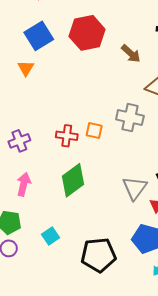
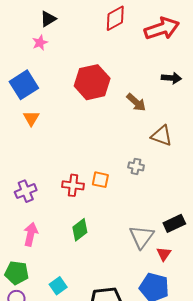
blue square: (39, 36) -> (24, 85), moved
gray cross: (130, 118) -> (136, 166), size x0.6
green diamond: (73, 180) -> (80, 230), size x0.7

